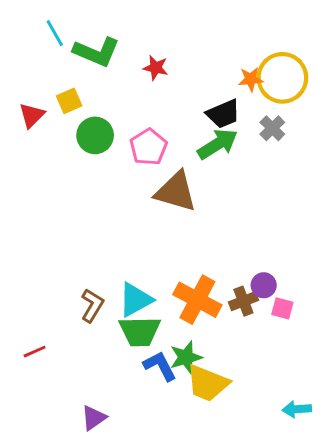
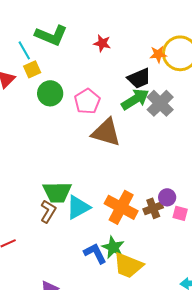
cyan line: (55, 33) -> (24, 50), moved
red star: (156, 68) -> (102, 43), moved
gray cross: (272, 128) -> (160, 103), moved, size x1.5
green trapezoid: (140, 331) -> (57, 192), moved
green star: (186, 357) -> (113, 247), turned -30

